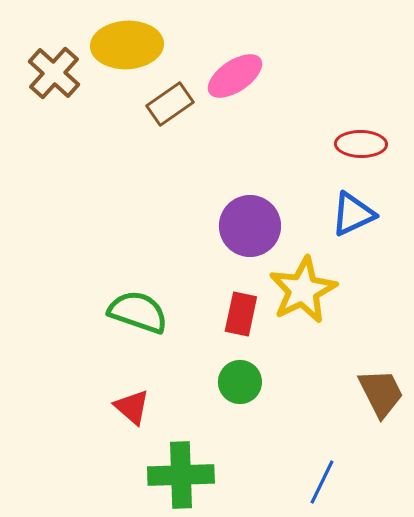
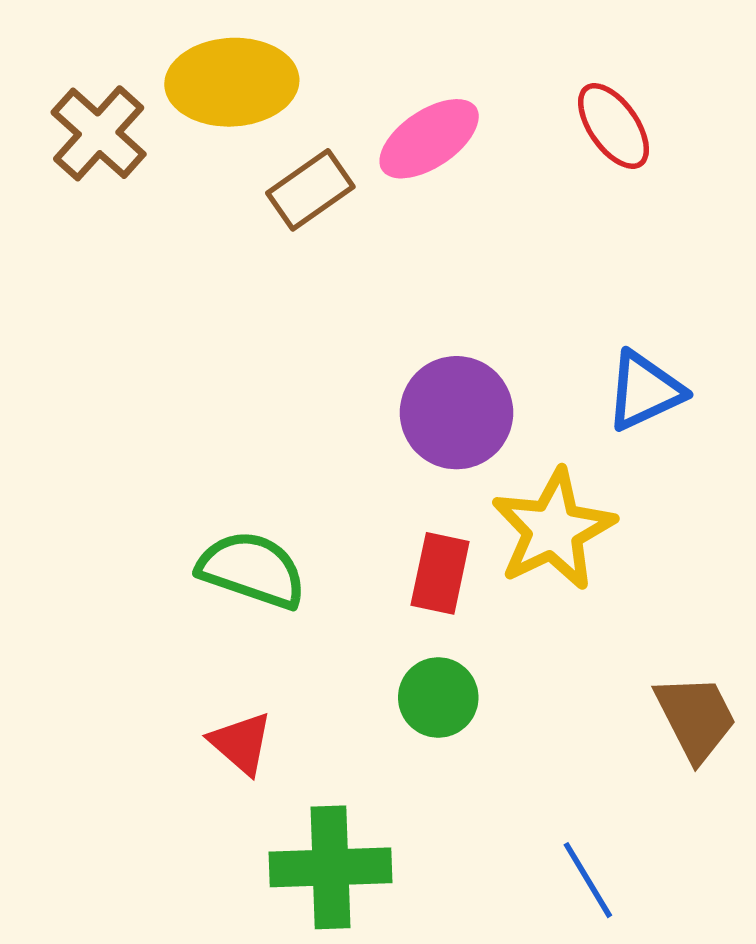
red ellipse: (361, 144) -> (614, 126), moved, turned 54
blue line: (322, 482) -> (588, 880), turned -57

